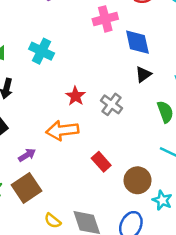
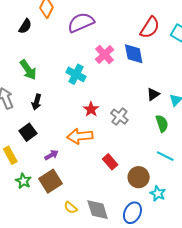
pink cross: (105, 19) -> (104, 54), moved, turned -30
blue diamond: (137, 42) -> (134, 54), moved
cyan cross: (42, 51) -> (76, 74), moved
black triangle: (143, 74) -> (153, 94), moved

